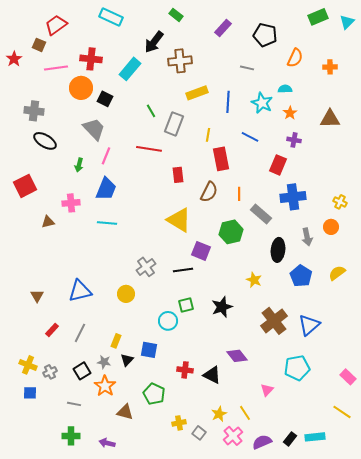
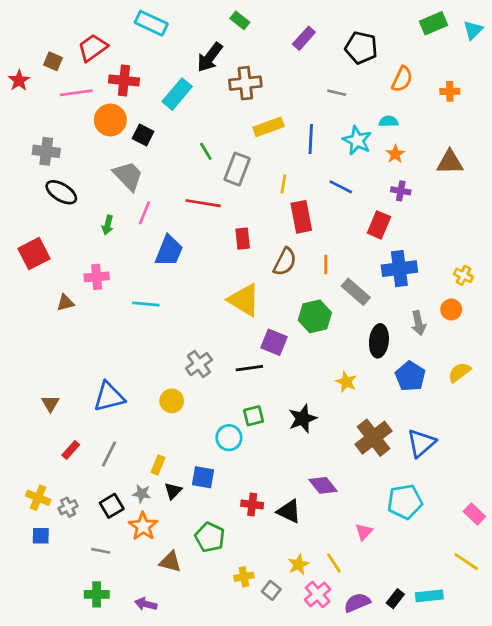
red trapezoid: (56, 25) -> (93, 48), moved
blue trapezoid: (106, 189) -> (169, 251), moved

